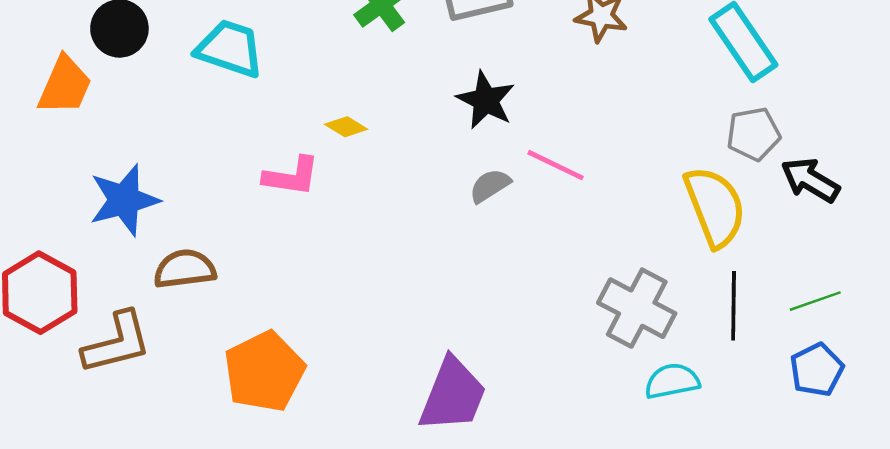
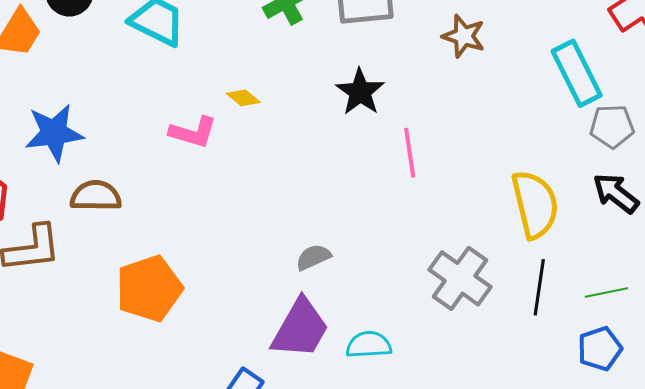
gray pentagon: (753, 134) -> (612, 126), moved
pink line: (555, 165) -> (410, 153), turned 48
gray semicircle: (490, 186) -> (313, 257), moved
cyan semicircle: (672, 381) -> (369, 345), moved

